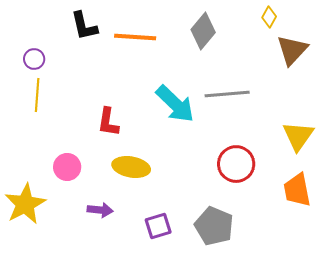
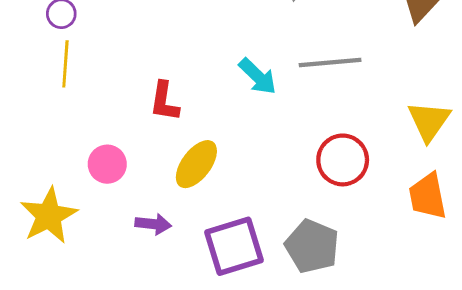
cyan arrow: (175, 104) -> (258, 76), size x0.7
yellow ellipse: (131, 167) -> (196, 164), turned -63
purple square: (158, 226) -> (234, 246), size x1.6

